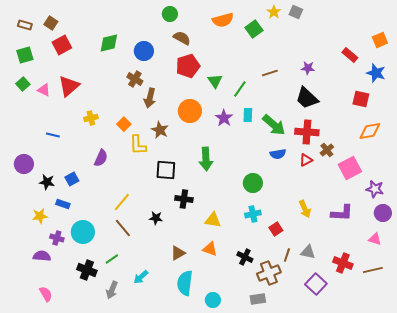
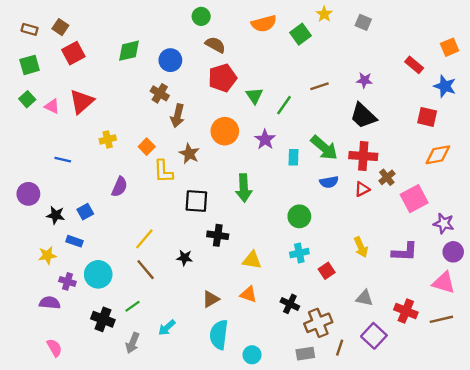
gray square: (296, 12) -> (363, 22), moved
cyan rectangle: (248, 115) -> (293, 157), moved
pink triangle: (375, 239) -> (444, 283), size x1.5
brown line: (287, 255) -> (340, 348), moved

